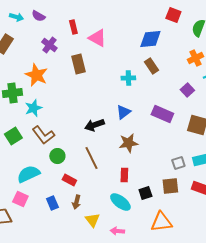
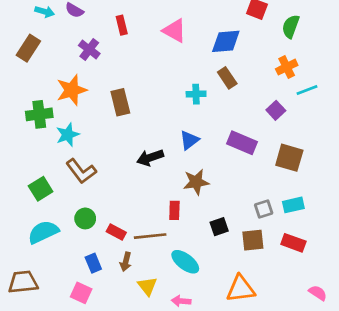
pink triangle: (97, 38) -> (174, 31), moved
brown rectangle: (78, 64) -> (120, 102), moved
orange star: (36, 75) -> (72, 90), turned 30
green square: (13, 136) -> (41, 189), moved
green circle: (57, 156) -> (85, 218), moved
brown line: (91, 158) -> (150, 236), moved, turned -70
cyan semicircle: (28, 174) -> (43, 232), moved
red rectangle: (124, 175) -> (174, 210), moved
black square: (145, 193) -> (219, 227), moved
pink square: (20, 199) -> (81, 293), moved

